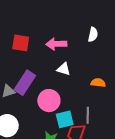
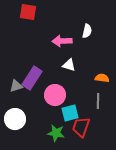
white semicircle: (93, 35) -> (87, 31), moved
red square: (21, 43) -> (28, 12), moved
gray line: (88, 115) -> (98, 101), moved

